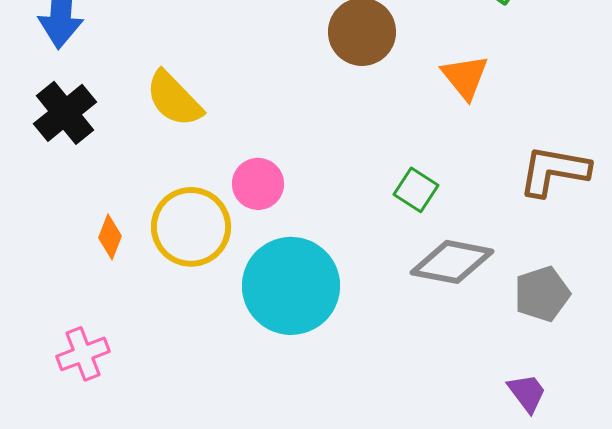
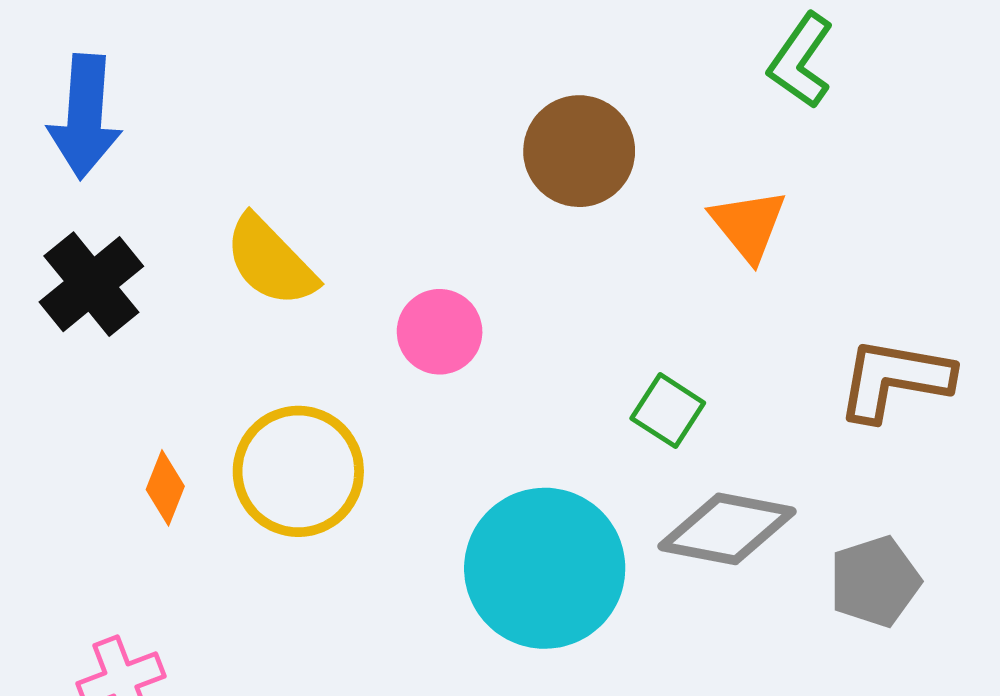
pink circle: (258, 184) -> (440, 332), moved
cyan circle: (291, 286) -> (545, 568), moved

